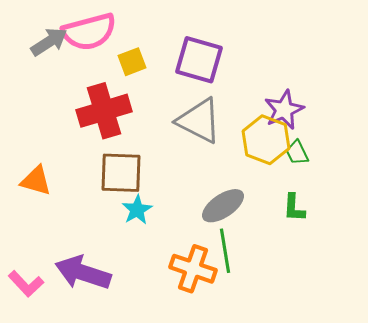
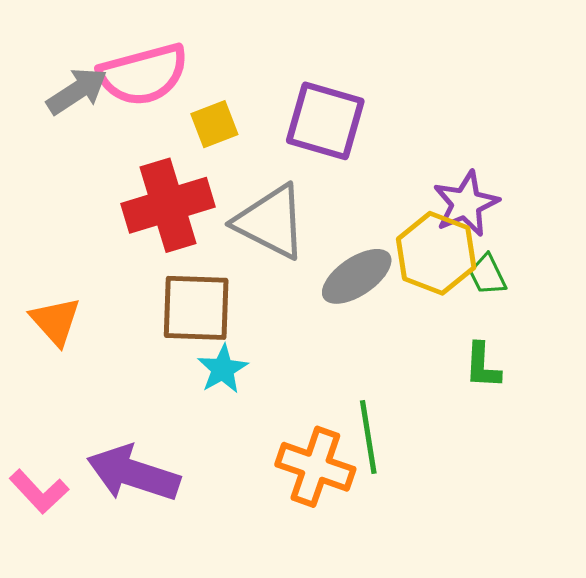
gray triangle: (199, 121) -> (271, 222), moved
orange triangle: (36, 181) -> (55, 321), turned 32
gray ellipse: (223, 206) -> (357, 276), moved

